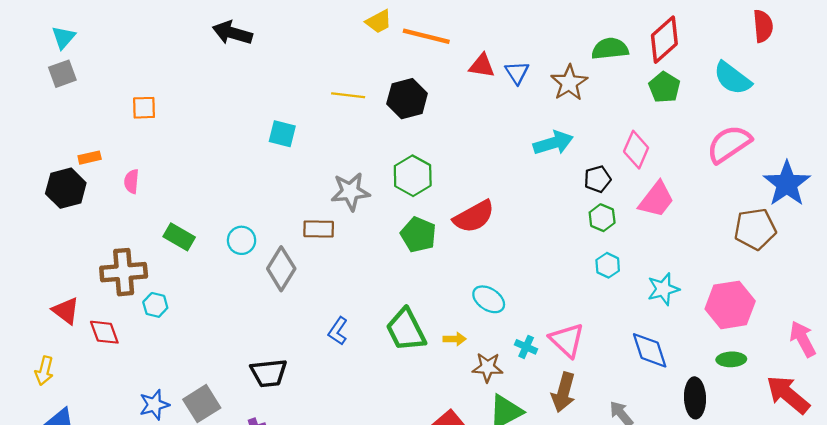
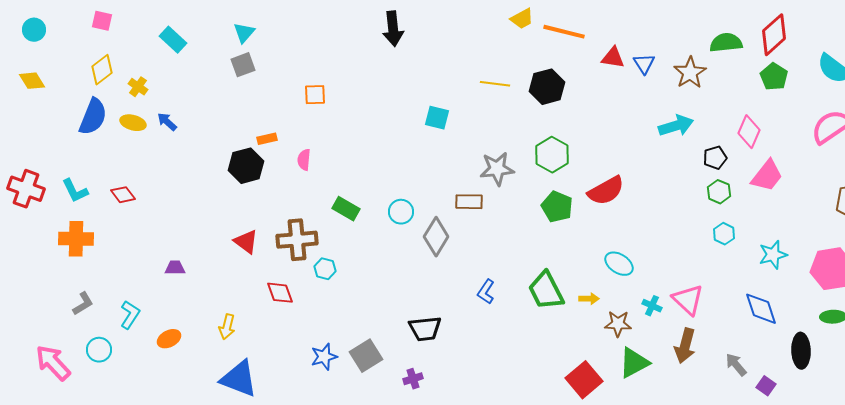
black arrow: (232, 33) -> (393, 29), turned -112
red triangle: (66, 311) -> (246, 242), moved

